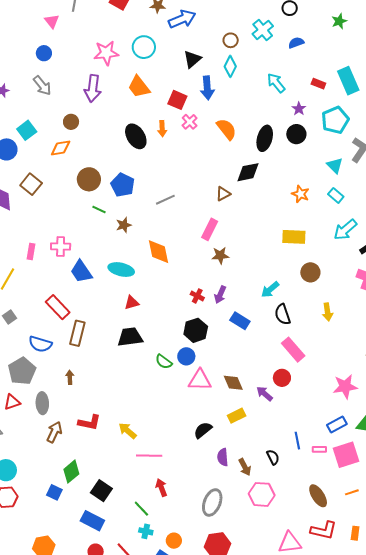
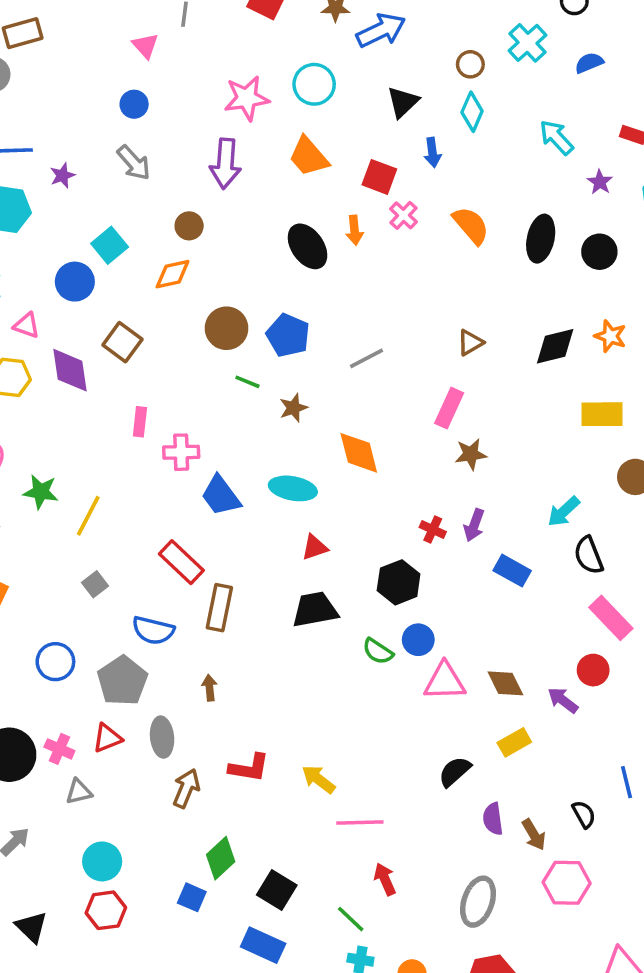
blue arrow: (207, 88) -> (432, 152), size x0.7
black circle: (296, 134) -> (599, 252), moved
black diamond: (248, 172) -> (555, 346), moved
pink rectangle: (31, 252) -> (140, 422), moved
black hexagon: (196, 330) -> (399, 582), moved

